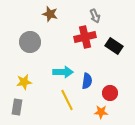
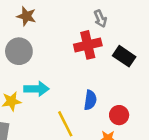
brown star: (50, 14) -> (26, 16), moved
cyan arrow: (63, 72) -> (36, 89), moved

